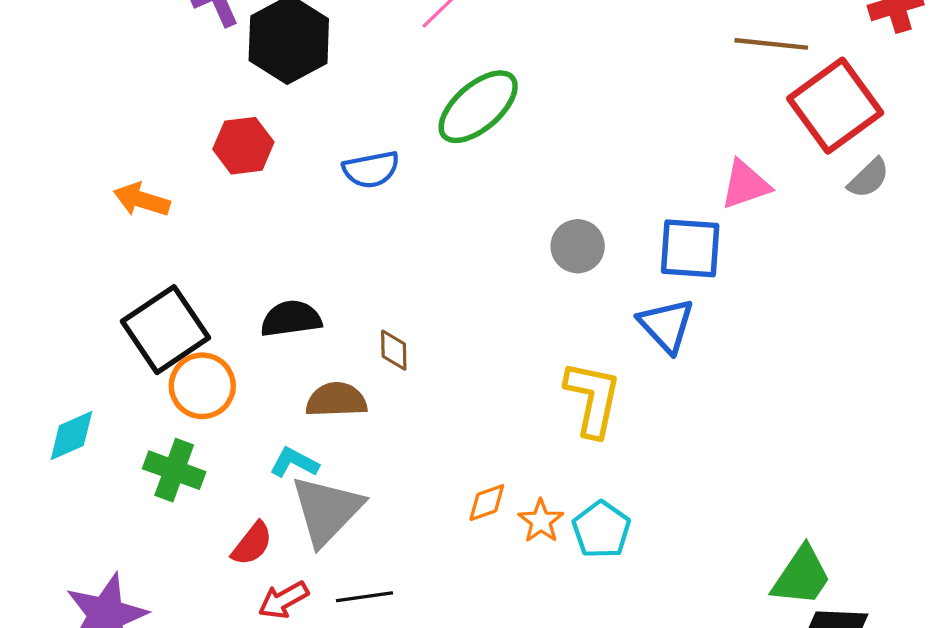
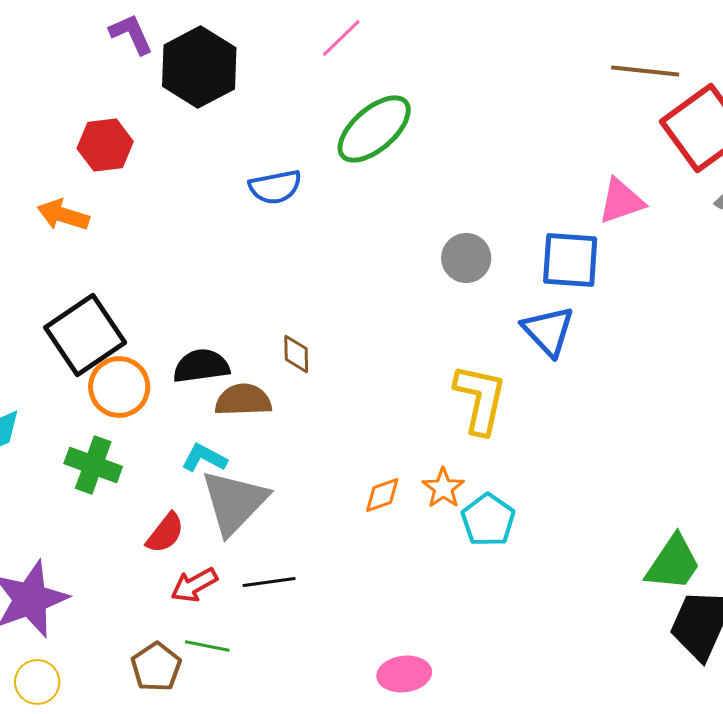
red hexagon: (243, 146) -> (105, 145), moved
black semicircle: (291, 319) -> (201, 366), moved
orange star: (541, 521) -> (443, 488), moved

